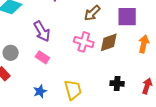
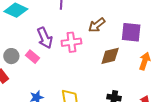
pink cross: (84, 42) -> (71, 42), moved, turned -30
pink rectangle: (42, 57) -> (32, 57), moved

